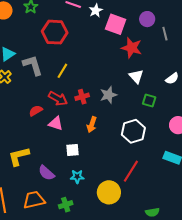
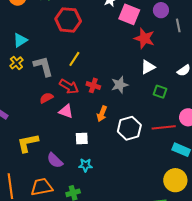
gray L-shape: (33, 65) -> (43, 66), moved
white triangle: (136, 76) -> (148, 67), turned 42
red cross: (82, 97) -> (93, 85), turned 32
white hexagon: (133, 131) -> (129, 128), moved
red line: (131, 171) -> (164, 127), moved, turned 50
yellow circle: (109, 192) -> (175, 180), moved

